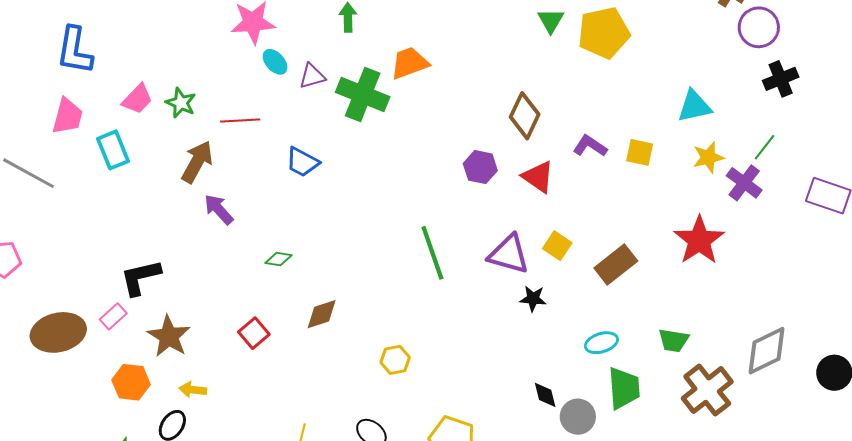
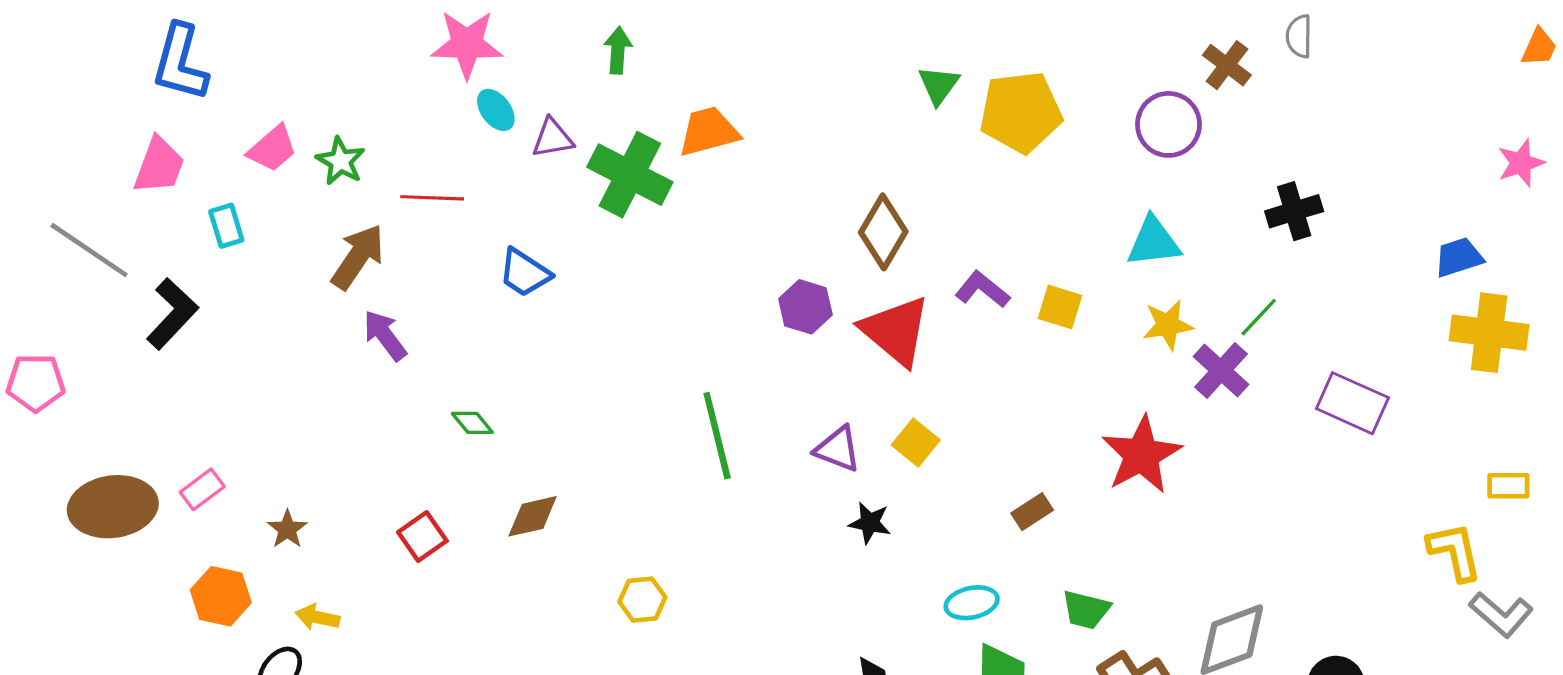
purple circle: (759, 27) -> (1169, 124), moved
cyan rectangle: (113, 150) -> (226, 226), size x0.7
red triangle: (538, 177) -> (896, 331), size x1.4
purple triangle: (509, 254) -> (838, 449), size x0.7
green diamond: (278, 259) -> (472, 423), turned 36
brown rectangle: (616, 264) -> (1032, 512), moved, size x0.6
black L-shape: (140, 277) -> (172, 314), moved, turned 141
brown star: (169, 336) -> (287, 529), size x0.6

